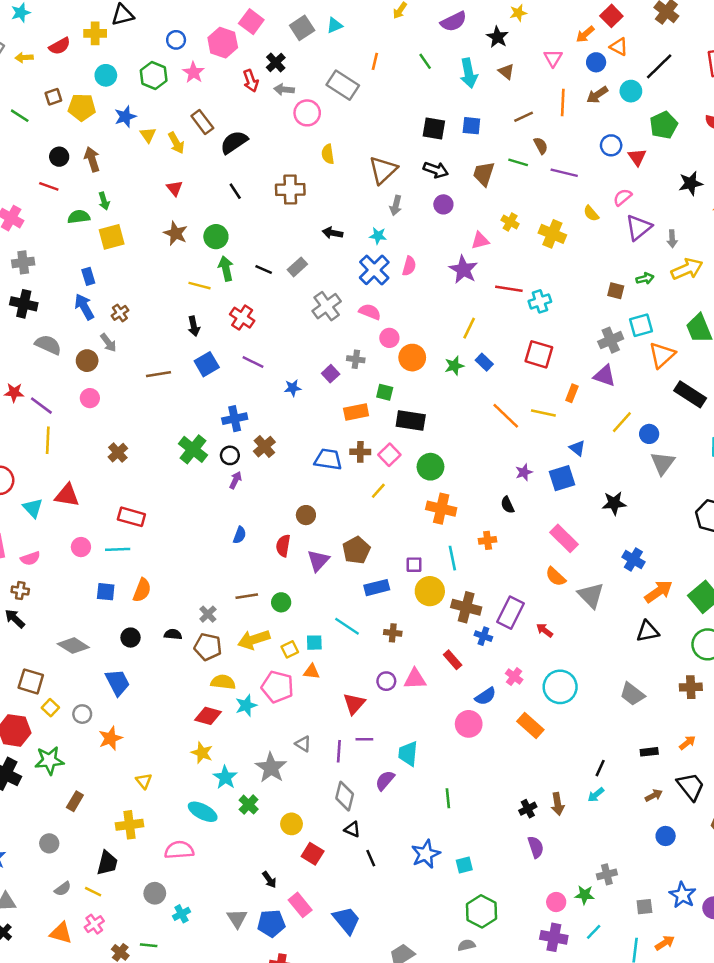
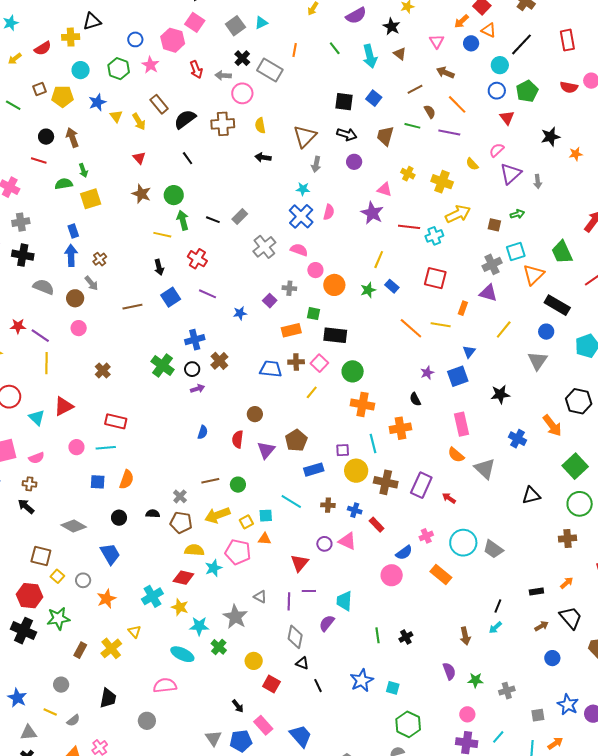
yellow arrow: (24, 58) -> (15, 59), turned -32
black cross: (276, 63) -> (242, 58), moved
brown arrow: (597, 95) -> (445, 73), moved, turned 60
orange line: (563, 102) -> (457, 104), moved, turned -45
blue square: (471, 126) -> (374, 98), turned 35
blue circle: (611, 145) -> (497, 91), moved
brown cross: (290, 190) -> (223, 124), moved
black arrow: (333, 233) -> (263, 157), moved
pink triangle: (480, 241) -> (385, 189), turned 35
yellow arrow: (687, 269) -> (458, 214), moved
blue arrow: (84, 307) -> (71, 255), turned 30
blue circle: (649, 434) -> (546, 332), moved
blue triangle: (577, 448) -> (469, 352), turned 32
purple arrow: (236, 480) -> (197, 389), turned 48
red triangle: (67, 495) -> (64, 406), turned -35
pink rectangle: (564, 538) -> (461, 424), turned 35
orange cross: (488, 540) -> (400, 428), size x1.5
orange arrow: (658, 592) -> (552, 425), moved, turned 90
blue cross: (483, 636) -> (355, 510), moved
pink cross: (514, 677) -> (426, 536), turned 32
pink triangle: (415, 679) -> (347, 541), turned 30
gray trapezoid: (632, 694) -> (493, 549), moved
cyan star: (225, 777) -> (199, 626), turned -30
black cross: (528, 809) -> (406, 637), moved
yellow cross: (130, 825) -> (111, 648), moved, turned -30
cyan square: (464, 865) -> (393, 688), turned 32
yellow line: (93, 892) -> (50, 712), moved
green star: (585, 895) -> (475, 680), moved
cyan cross: (181, 914) -> (152, 596), moved, size x1.5

